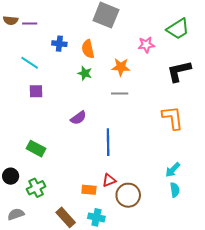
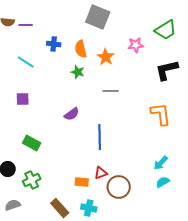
orange star: (121, 67) -> (106, 57), moved, turned 30
purple square: (36, 91) -> (23, 99), moved
cyan semicircle: (175, 190) -> (163, 182), turned -112

